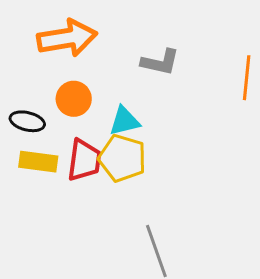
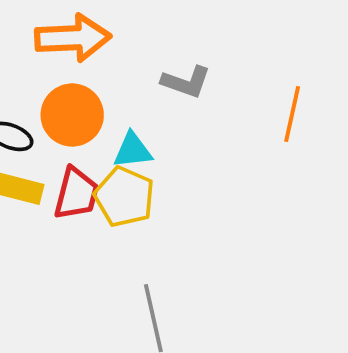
orange circle: (74, 99) -> (72, 115), size x1.4

